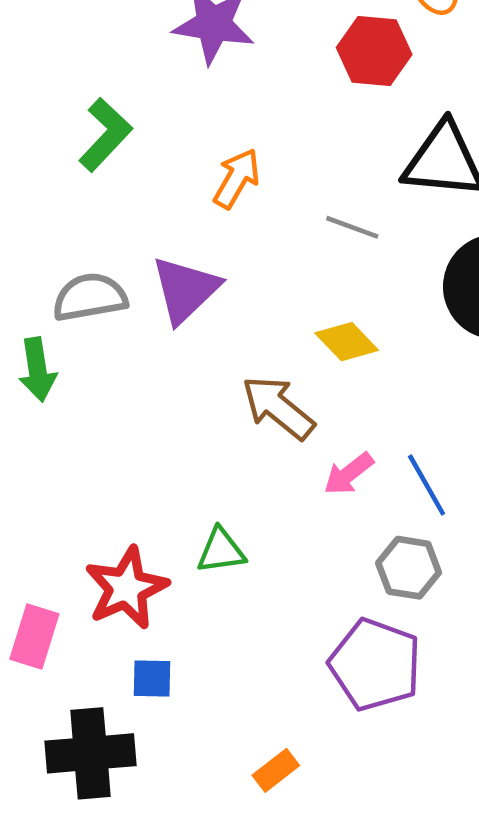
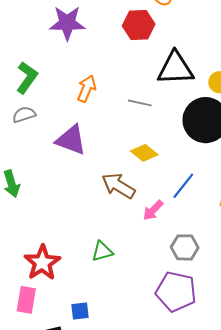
purple triangle: (185, 290) -> (71, 140), turned -48
gray semicircle: (90, 297) -> (24, 115), moved, size x0.7
blue line: (427, 485) -> (183, 186), moved, turned 76
red star: (126, 588) -> (42, 263), moved

